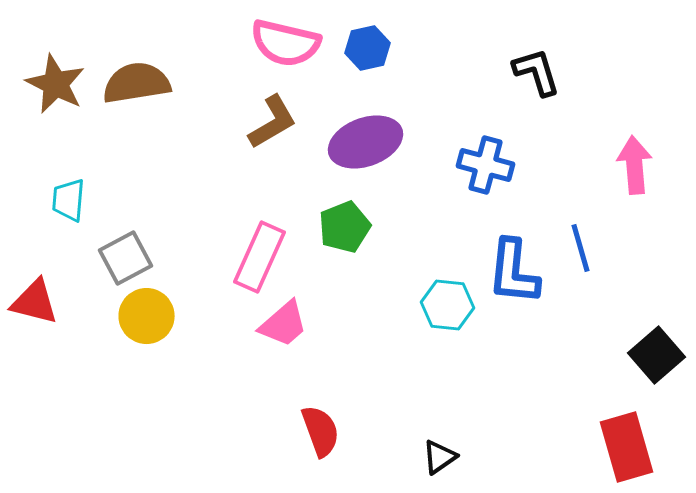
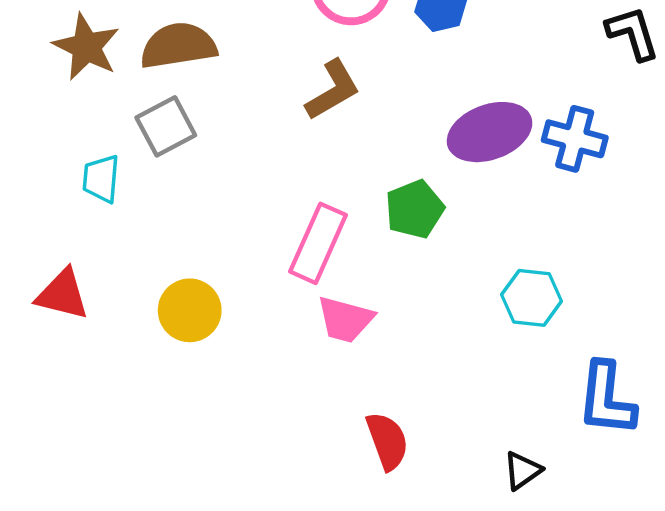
purple ellipse: (366, 142) -> (490, 132), moved
gray square: (126, 258) -> (166, 126), moved
blue L-shape: (514, 272) -> (607, 399), moved
pink trapezoid: (284, 324) -> (345, 319), turned 56

